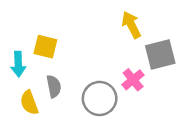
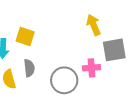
pink cross: (133, 80) -> (91, 68), turned 30

